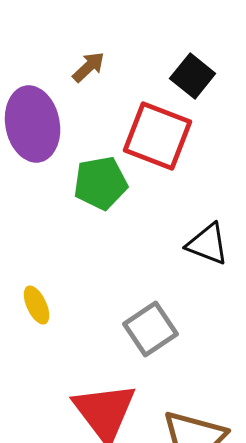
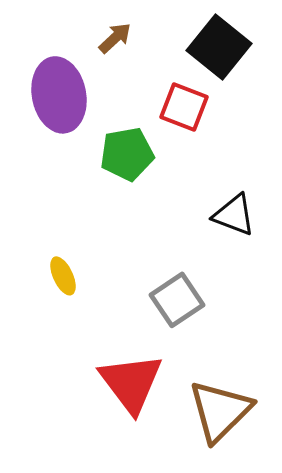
black square: (193, 76) -> (219, 47), size x1.4
red square: (158, 136) -> (184, 107), size x0.7

